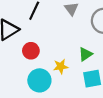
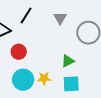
yellow star: (61, 66) -> (44, 78), moved

